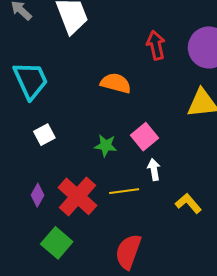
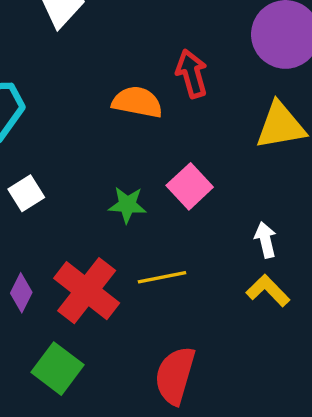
red arrow: (156, 45) -> (192, 74), moved
white arrow: (154, 169) -> (266, 240), moved

